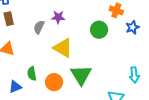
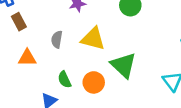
gray semicircle: (39, 27) -> (57, 39), moved

